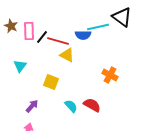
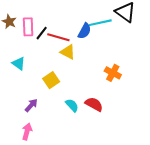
blue semicircle: (83, 35) -> (85, 31), turned -63
cyan triangle: (20, 66) -> (19, 63), turned -32
yellow square: (51, 82) -> (51, 80), turned 35

